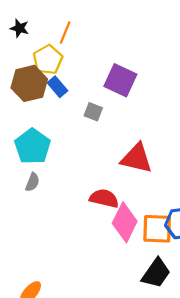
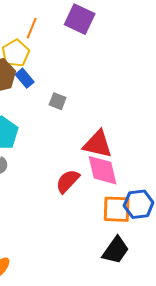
purple square: (120, 80) -> (80, 19), moved
red semicircle: (104, 198) -> (68, 181), turned -60
pink diamond: (125, 222) -> (103, 170), moved, turned -39

